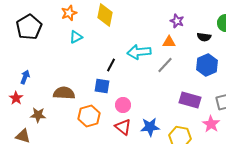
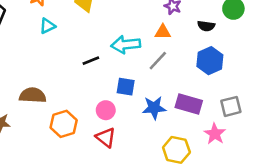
black line: (111, 65) -> (91, 61), turned 40
blue square: (102, 86) -> (126, 87), moved
blue star: (150, 127) -> (154, 108), moved

